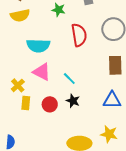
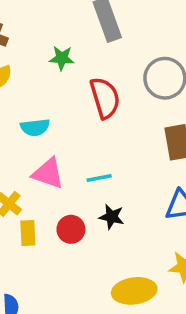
cyan semicircle: (38, 46) -> (35, 127), size x0.7
cyan line: (69, 79) -> (99, 178), turned -48

